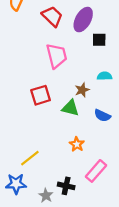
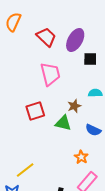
orange star: (77, 144) -> (81, 157), moved

